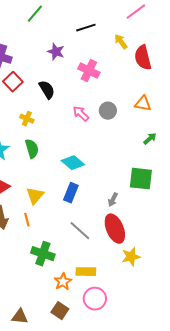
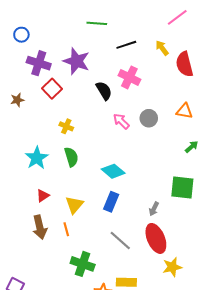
green line: (35, 14) -> (97, 23), moved, turned 54
black line: (86, 28) -> (126, 45), moved
purple star: (56, 52) -> (76, 61), moved, size x1.5
black semicircle: (47, 90) -> (104, 91), moved

